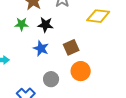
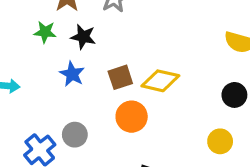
yellow diamond: (98, 16) -> (160, 81), moved
gray circle: (51, 79) -> (75, 135), moved

